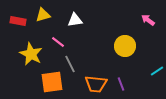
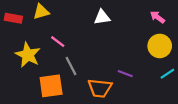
white triangle: (75, 20) -> (102, 17), moved
yellow circle: (125, 46) -> (160, 46), moved
purple line: (121, 84) -> (125, 74), moved, turned -48

